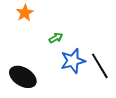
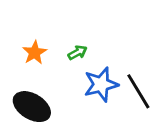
orange star: (25, 13) -> (35, 53), moved

